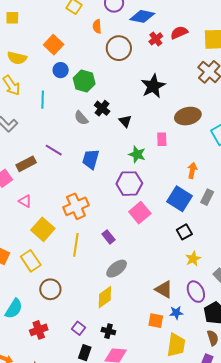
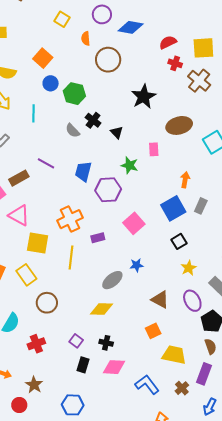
red cross: (156, 39) -> (175, 63), moved, turned -32
purple hexagon: (129, 184) -> (108, 190), moved
blue square: (180, 199) -> (173, 208), turned 30
pink triangle: (25, 201) -> (19, 215), size x1.6
yellow square: (43, 229) -> (38, 243), turned -30
purple rectangle: (109, 237) -> (98, 238), moved, turned -64
yellow diamond: (105, 297) -> (102, 309), turned 40
blue star: (176, 313) -> (137, 265), moved
orange square: (156, 321) -> (153, 331), turned -35
yellow trapezoid: (176, 345) -> (174, 355), turned -85

